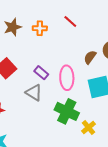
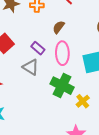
brown semicircle: (90, 57) -> (59, 27), moved

